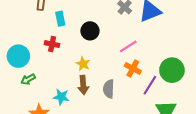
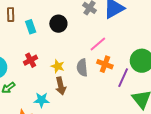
black circle: (90, 31) -> (58, 24), moved
red cross: (52, 44) -> (31, 60), moved, turned -32
gray semicircle: (109, 89) -> (82, 68), moved

